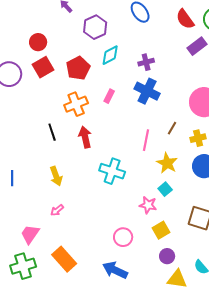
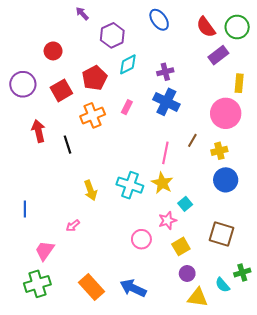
red square: (43, 67) -> (61, 90), moved
red arrow: (85, 137) -> (38, 131), moved
yellow star: (167, 163) -> (162, 183), moved
yellow arrow: (56, 176) -> (90, 190), moved
blue line: (12, 178) -> (25, 209), moved
pink star: (148, 205) -> (167, 220), turned -30
pink circle: (123, 237) -> (141, 239), moved
orange rectangle: (64, 259) -> (92, 287), moved

